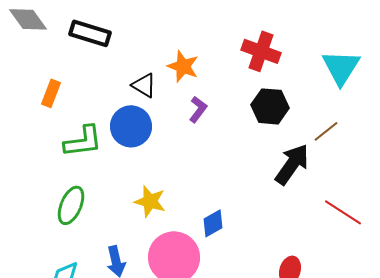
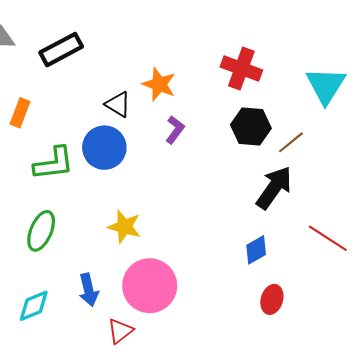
black rectangle: (90, 33) -> (61, 50), turned -45
brown line: (326, 131) -> (291, 142), moved
blue diamond: (213, 223) -> (256, 250), moved

